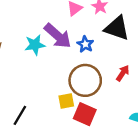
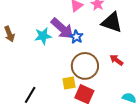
blue star: (85, 44) -> (76, 37), moved
red arrow: (123, 73) -> (116, 60), turned -88

